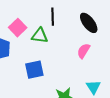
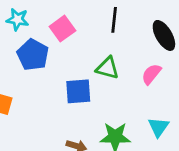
green triangle: (40, 36) -> (107, 68), moved

